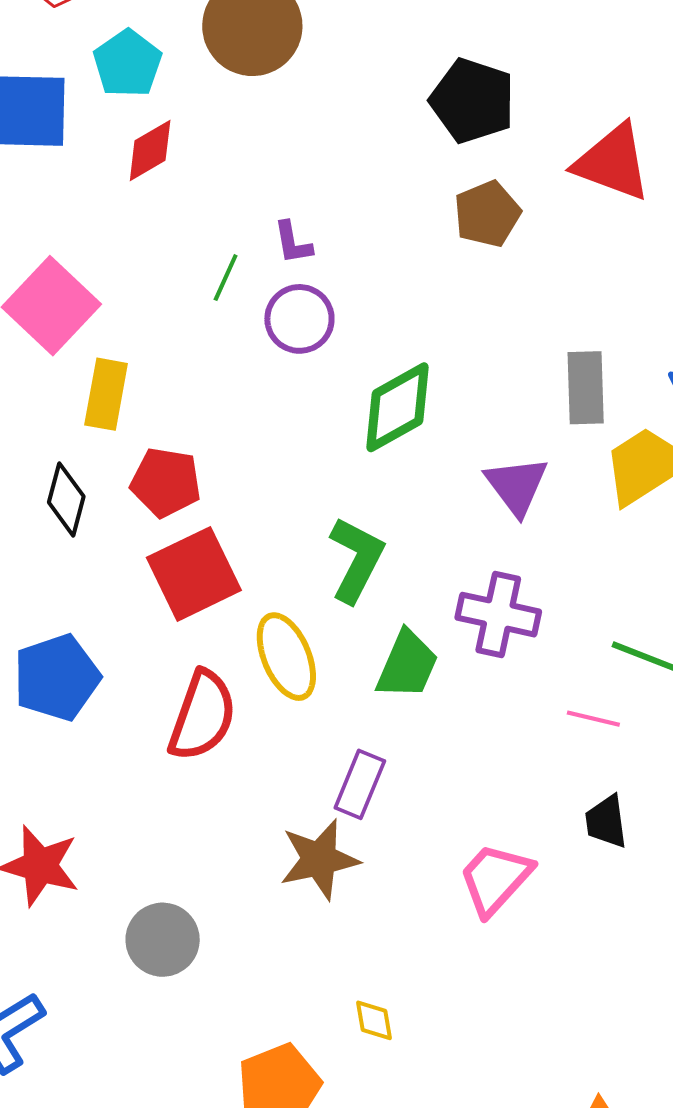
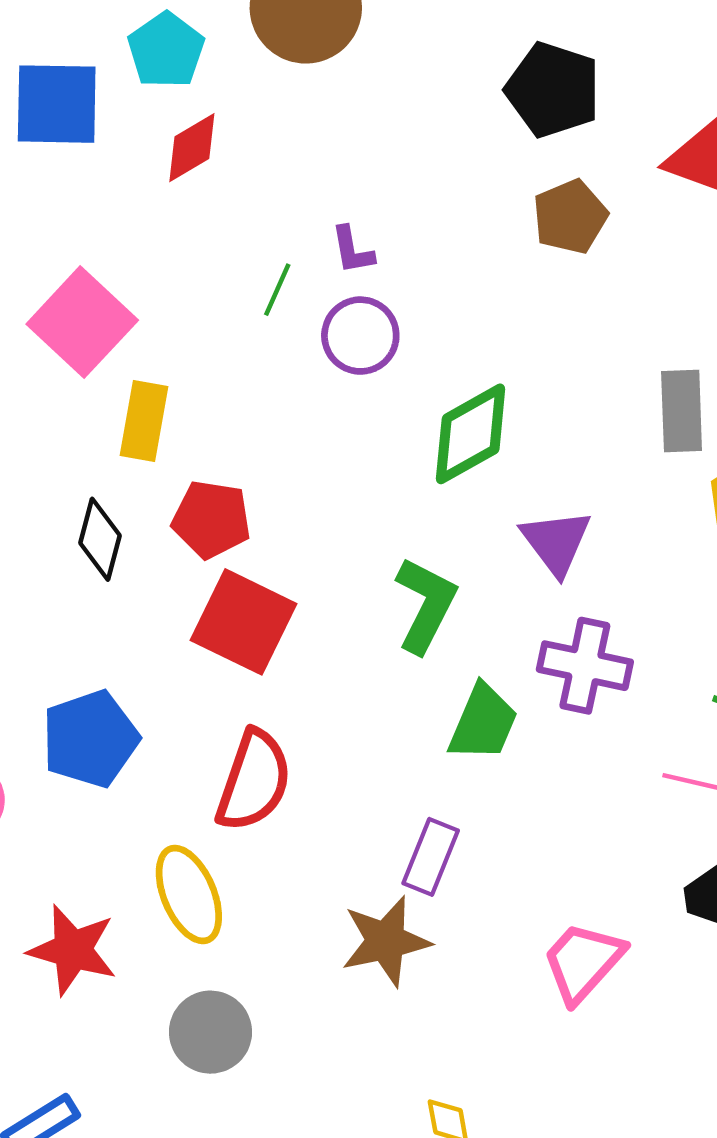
purple triangle: (516, 486) -> (556, 542), moved
red square: (194, 574) -> (243, 622), turned -38
yellow ellipse: (286, 657) -> (189, 895), moved

